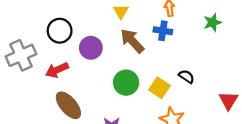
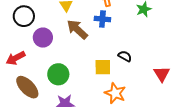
black circle: (60, 31) -> (24, 16), moved
green circle: (126, 83) -> (58, 74), moved
yellow square: (159, 88) -> (103, 67), turned -30

